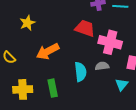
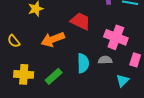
red trapezoid: (85, 28) -> (80, 21), moved
green rectangle: (53, 88) -> (54, 76), turned 54

